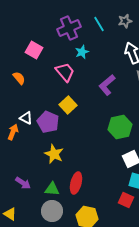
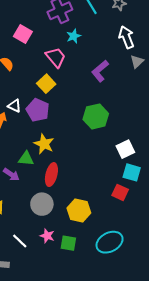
yellow square: (68, 105) -> (46, 84), moved
green hexagon: (120, 127) -> (96, 116), moved
red ellipse: (76, 183) -> (51, 175), moved
green triangle: (52, 189) -> (26, 159), moved

